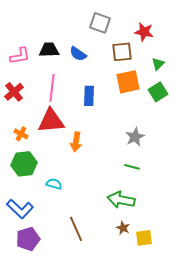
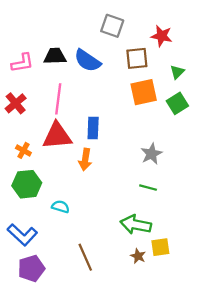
blue semicircle: (78, 54) -> (87, 61), size x1.4
blue rectangle: (89, 96) -> (93, 128), moved
yellow square: (144, 238) -> (160, 247), moved

